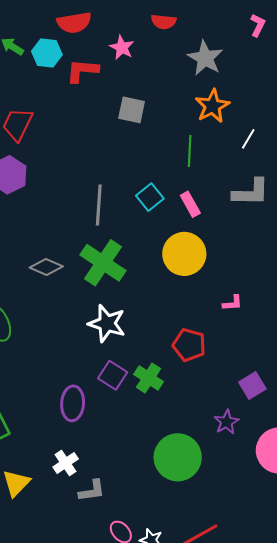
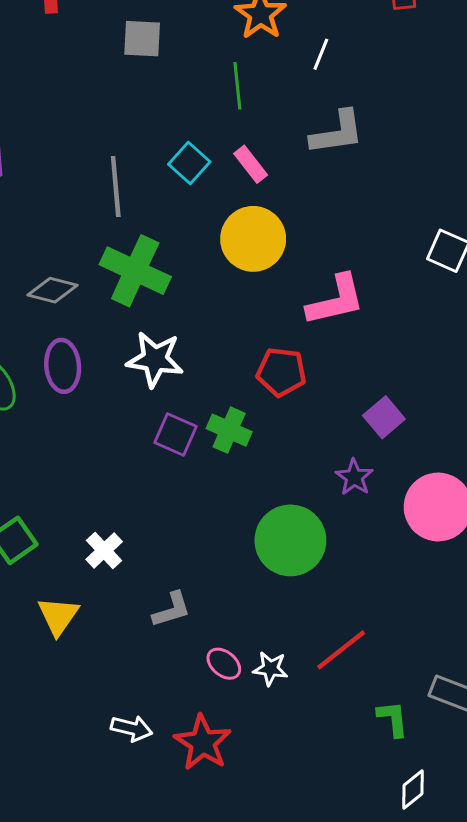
pink L-shape: (233, 303) -> (336, 300), size x2.0
purple ellipse: (73, 403) -> (63, 366), moved
white cross: (66, 463) -> (104, 551), moved

